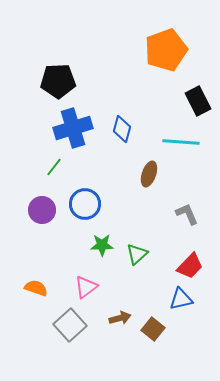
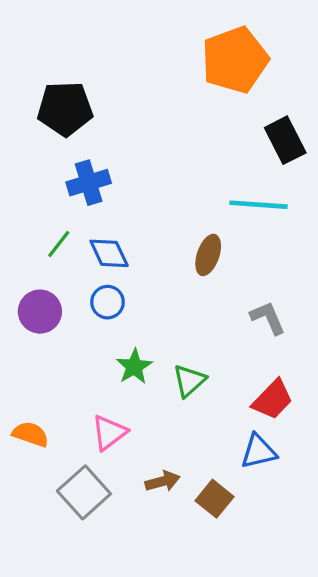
blue cross: (73, 128) -> (89, 183), size x0.7
blue diamond: (122, 129) -> (109, 253), moved, turned -40
blue circle: (85, 204) -> (108, 302), size x0.7
green star: (102, 245) -> (134, 367), turned -30

